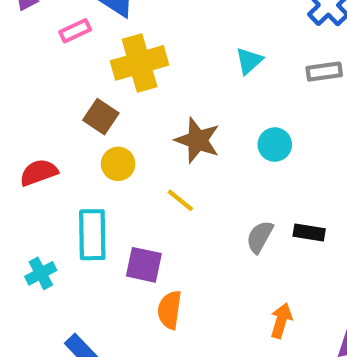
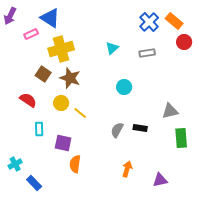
brown star: (198, 140) -> (70, 78), moved
yellow circle: (118, 164) -> (61, 103), moved
red semicircle: (39, 172) -> (28, 100), moved, turned 54
cyan rectangle: (92, 235) -> (39, 129), size x0.6
cyan cross: (41, 273) -> (15, 164), moved

